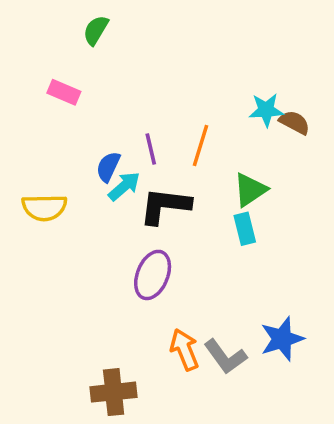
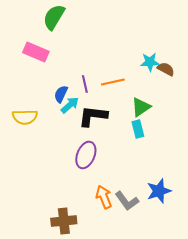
green semicircle: (96, 30) -> (54, 17), size x1.5
pink rectangle: (64, 92) -> (36, 52), size x1.4
orange line: (200, 145) -> (113, 82), turned 60

